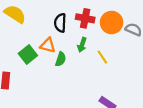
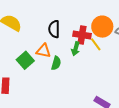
red cross: (85, 18) -> (82, 35), moved
yellow line: (102, 57) -> (96, 44), moved

